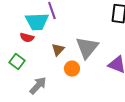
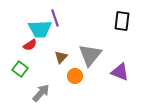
red semicircle: (27, 38) -> (30, 45), turned -48

